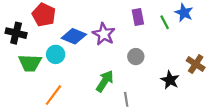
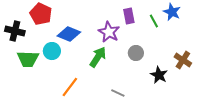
purple star: (104, 34) -> (109, 32), moved
gray circle: (136, 57) -> (136, 53), moved
green arrow: (105, 81) -> (98, 57), moved
orange line: (53, 95) -> (70, 87), moved
gray line: (126, 99) -> (118, 93), turned -56

